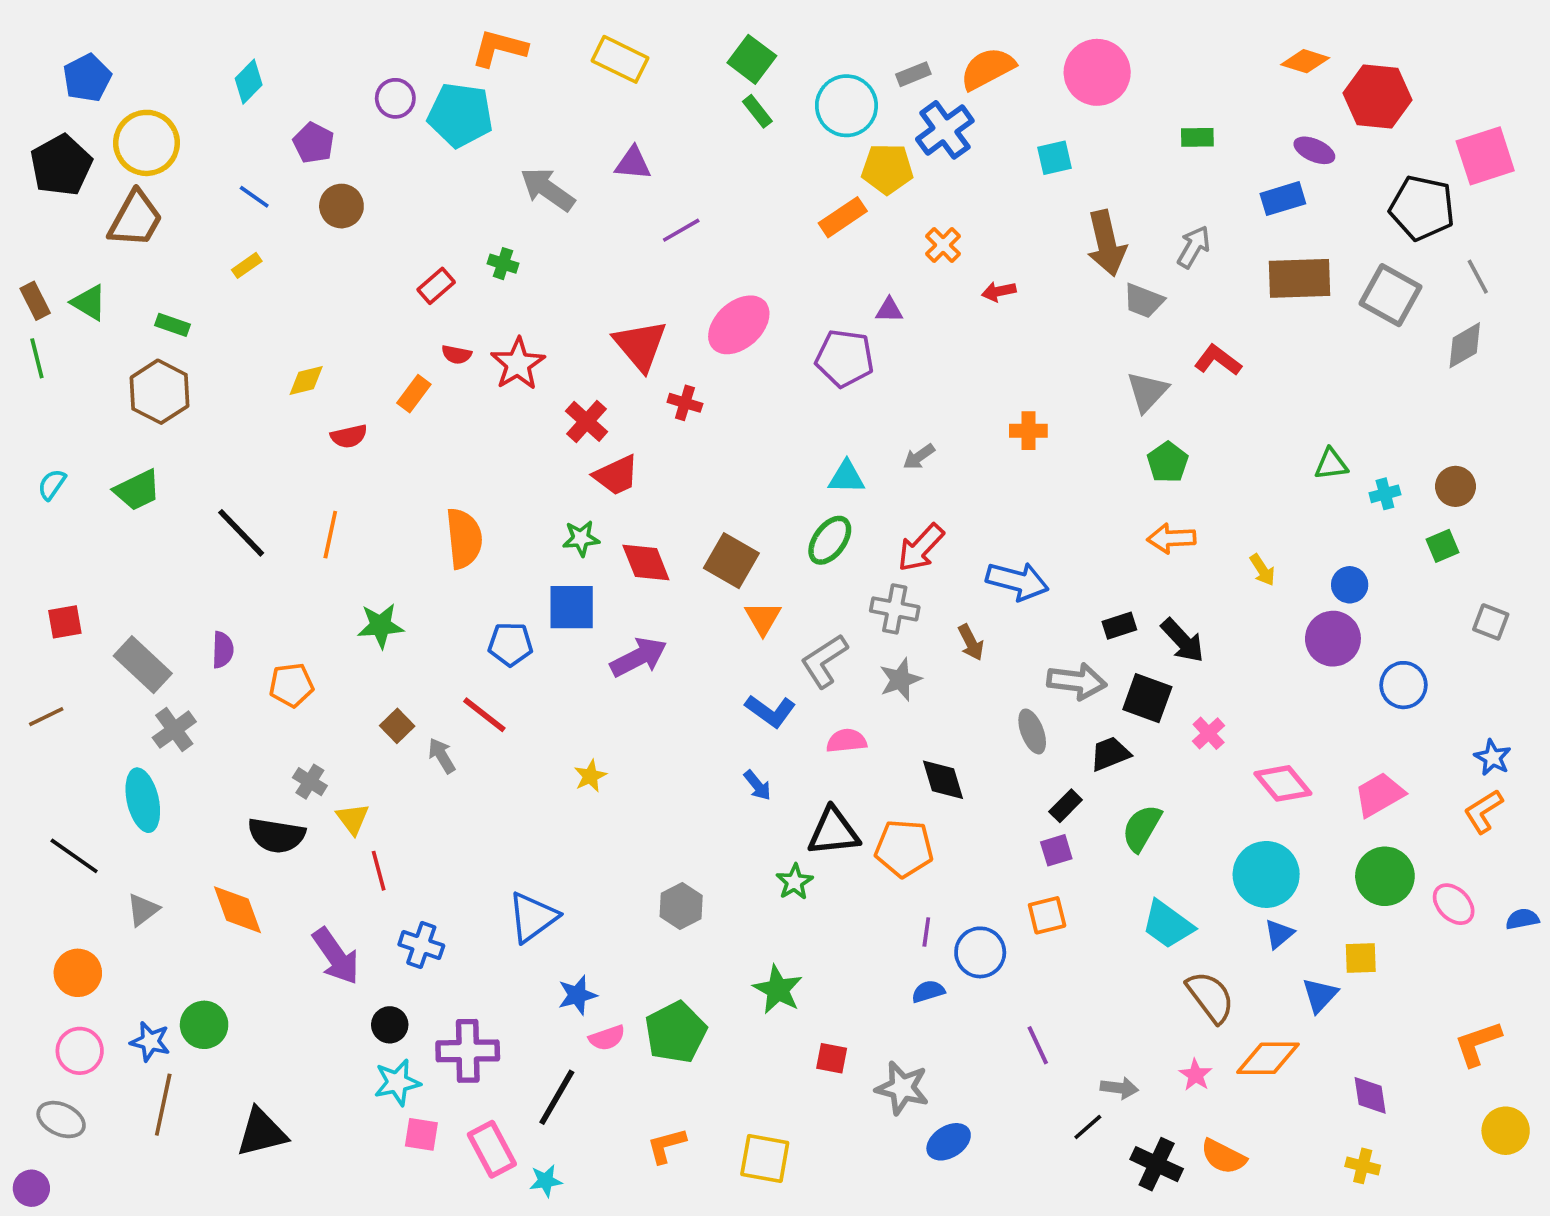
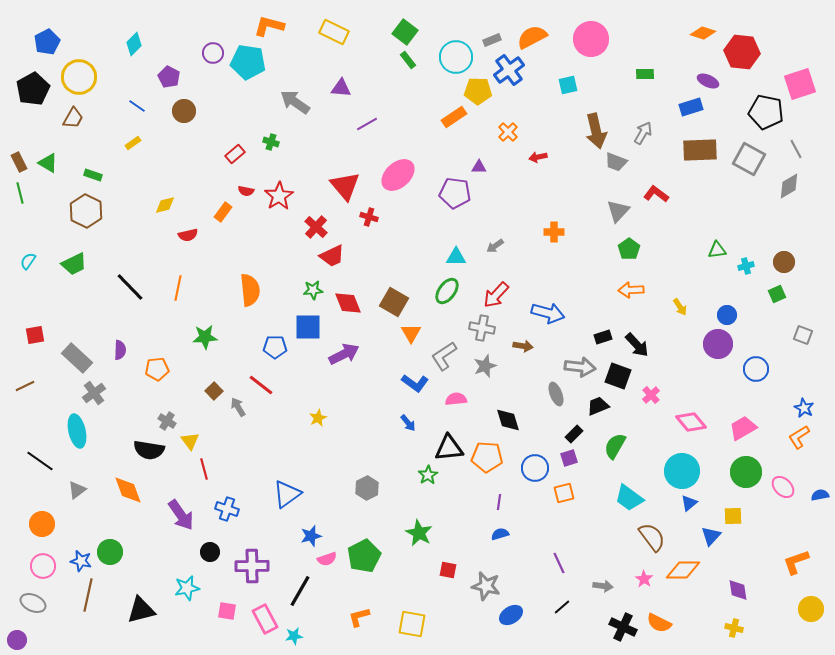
brown trapezoid: (135, 219) -> (73, 118), size x0.7
brown arrow: (971, 642) -> (523, 346), turned -54
blue circle: (980, 952) -> (535, 468), moved
cyan star: (397, 1082) -> (187, 588), moved
black line: (1088, 1127) -> (562, 607), moved

